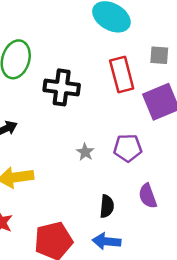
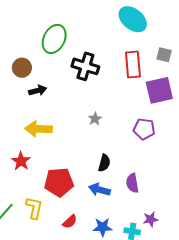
purple pentagon: (128, 148) -> (144, 129), moved
purple semicircle: (148, 196) -> (132, 183), moved

